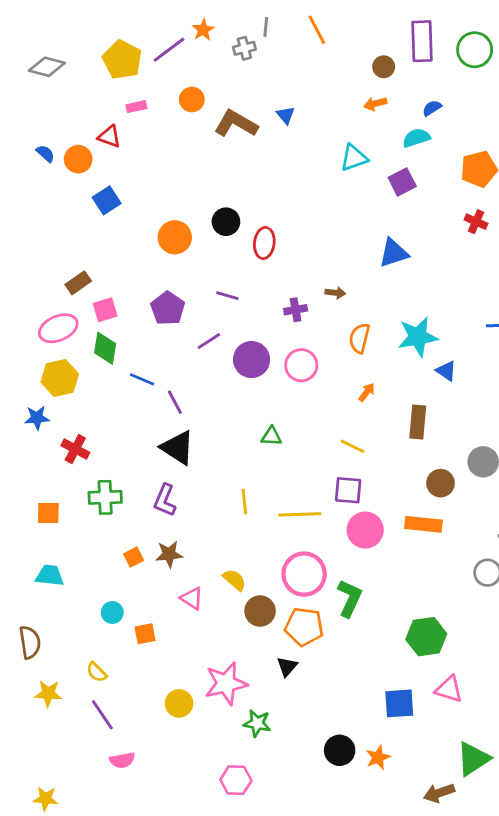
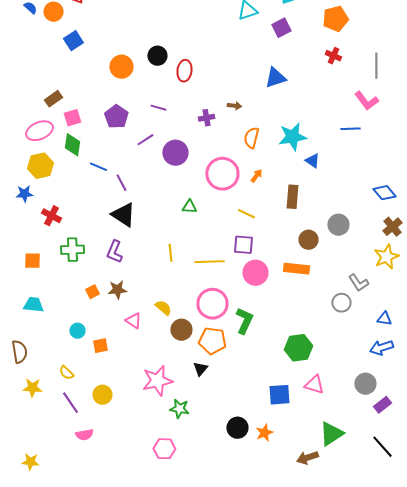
pink circle: (301, 365) -> (222, 174), moved, size x1.4
yellow circle: (179, 703) -> (102, 395), moved

